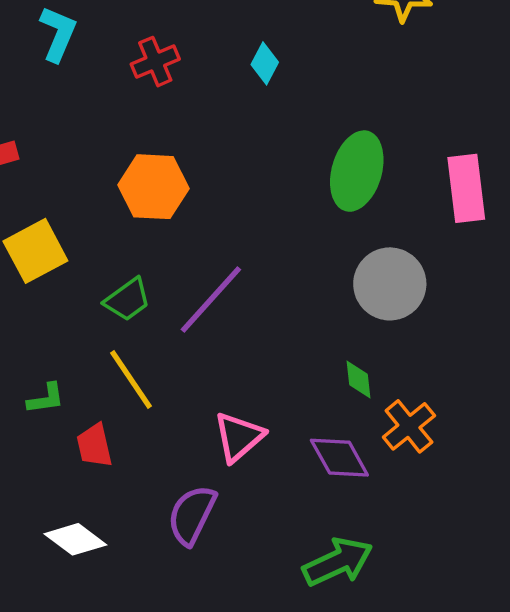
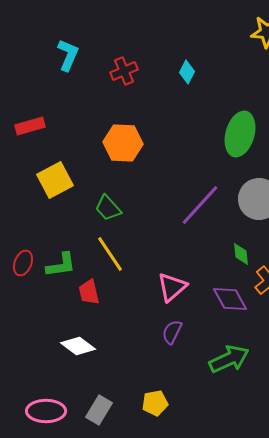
green trapezoid: (127, 300) -> (108, 208), turned 84
purple line: (211, 300) -> (200, 205), moved
green L-shape: (46, 399) -> (61, 265), size x1.4
purple semicircle: (192, 515) -> (172, 332), moved, size x0.7

